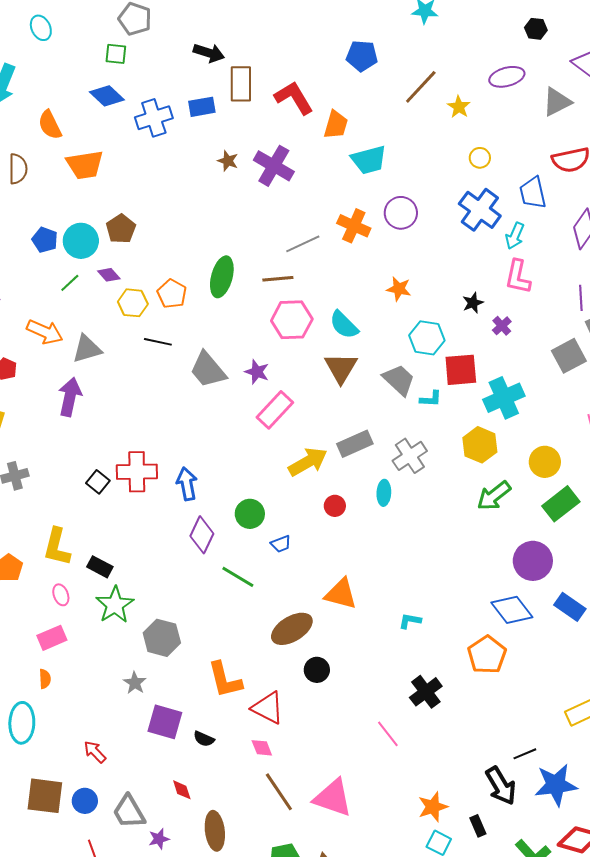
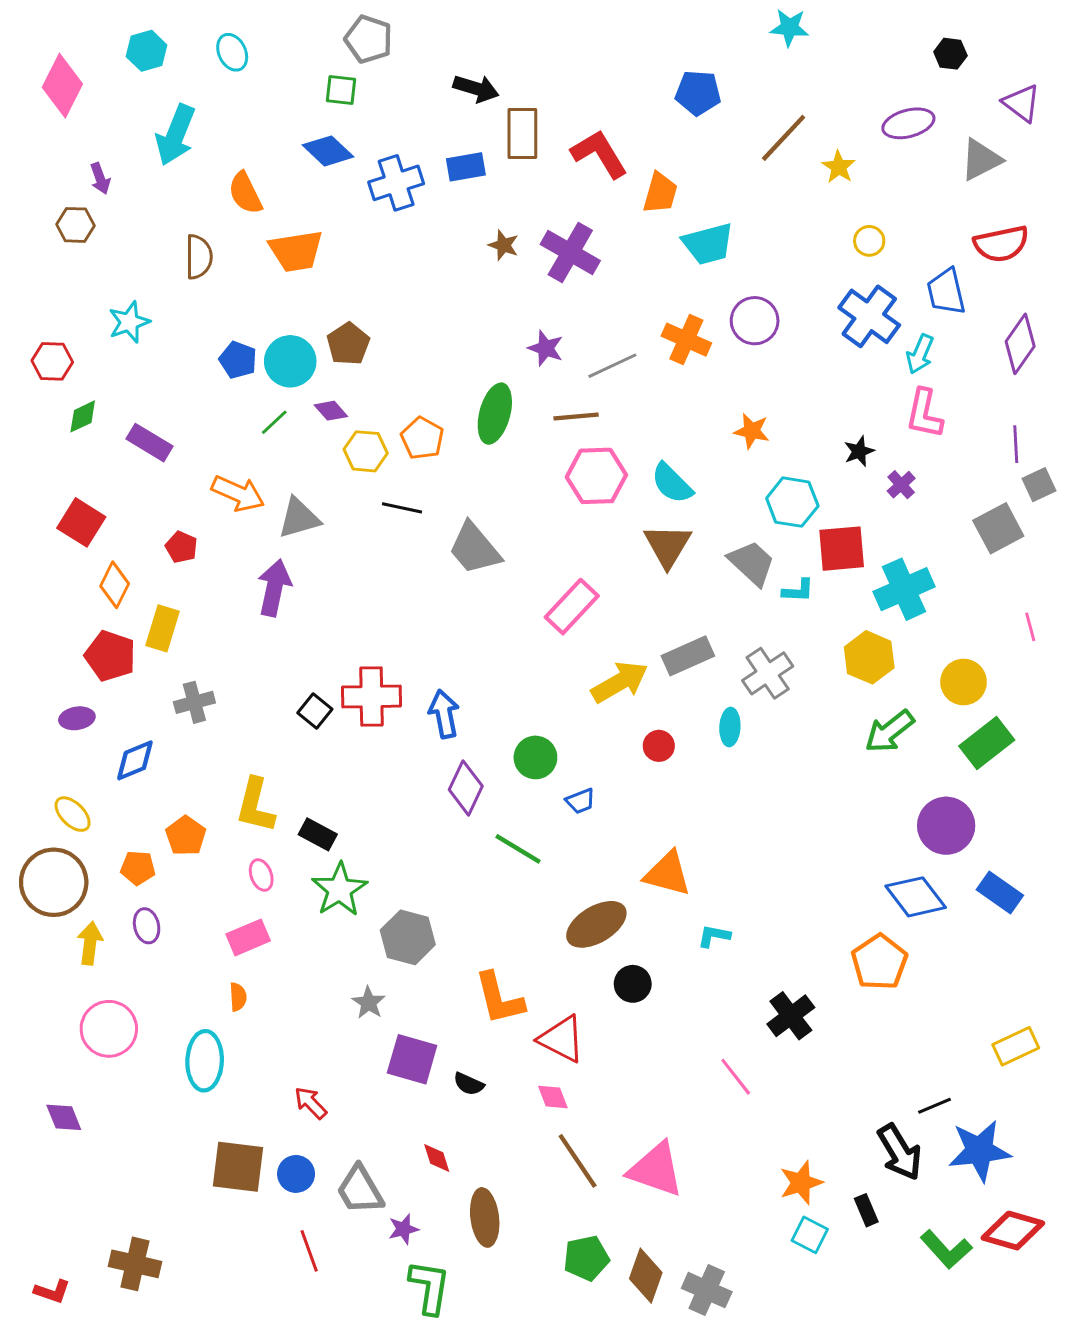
purple star: (257, 372) -> (546, 348), moved
cyan L-shape: (410, 621) -> (714, 936), moved

